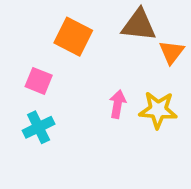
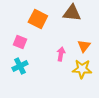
orange triangle: (172, 52) -> (84, 46), moved
yellow star: (158, 110) -> (82, 69), moved

